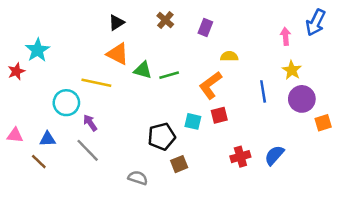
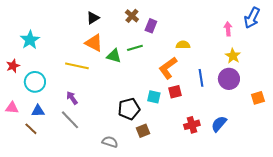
purple rectangle: (205, 28) -> (151, 26), moved
red star: (16, 71) -> (13, 66), moved
green line: (169, 75) -> (135, 48), moved
blue line: (263, 91) -> (201, 78), moved
purple circle: (302, 99) -> (229, 79), moved
cyan circle: (66, 103) -> (35, 82), moved

